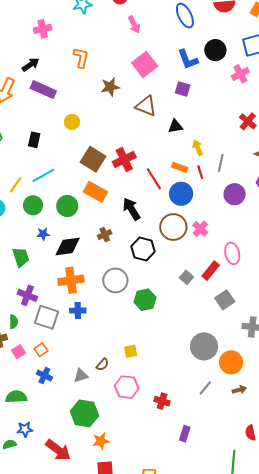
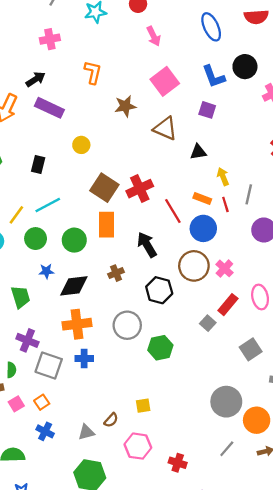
orange rectangle: (95, 192) -> (107, 225), turned 60
red rectangle: (211, 271) -> (228, 305), moved

